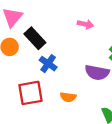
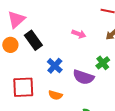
blue cross: (48, 64) -> (55, 66), moved

